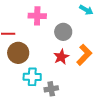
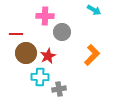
gray circle: (63, 32) -> (62, 32), moved
red star: (61, 57) -> (48, 56), moved

